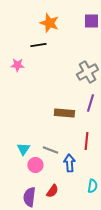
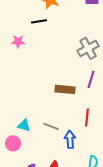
cyan triangle: (23, 149) -> (24, 125), turned -48
pink circle: (35, 165) -> (13, 143), moved

